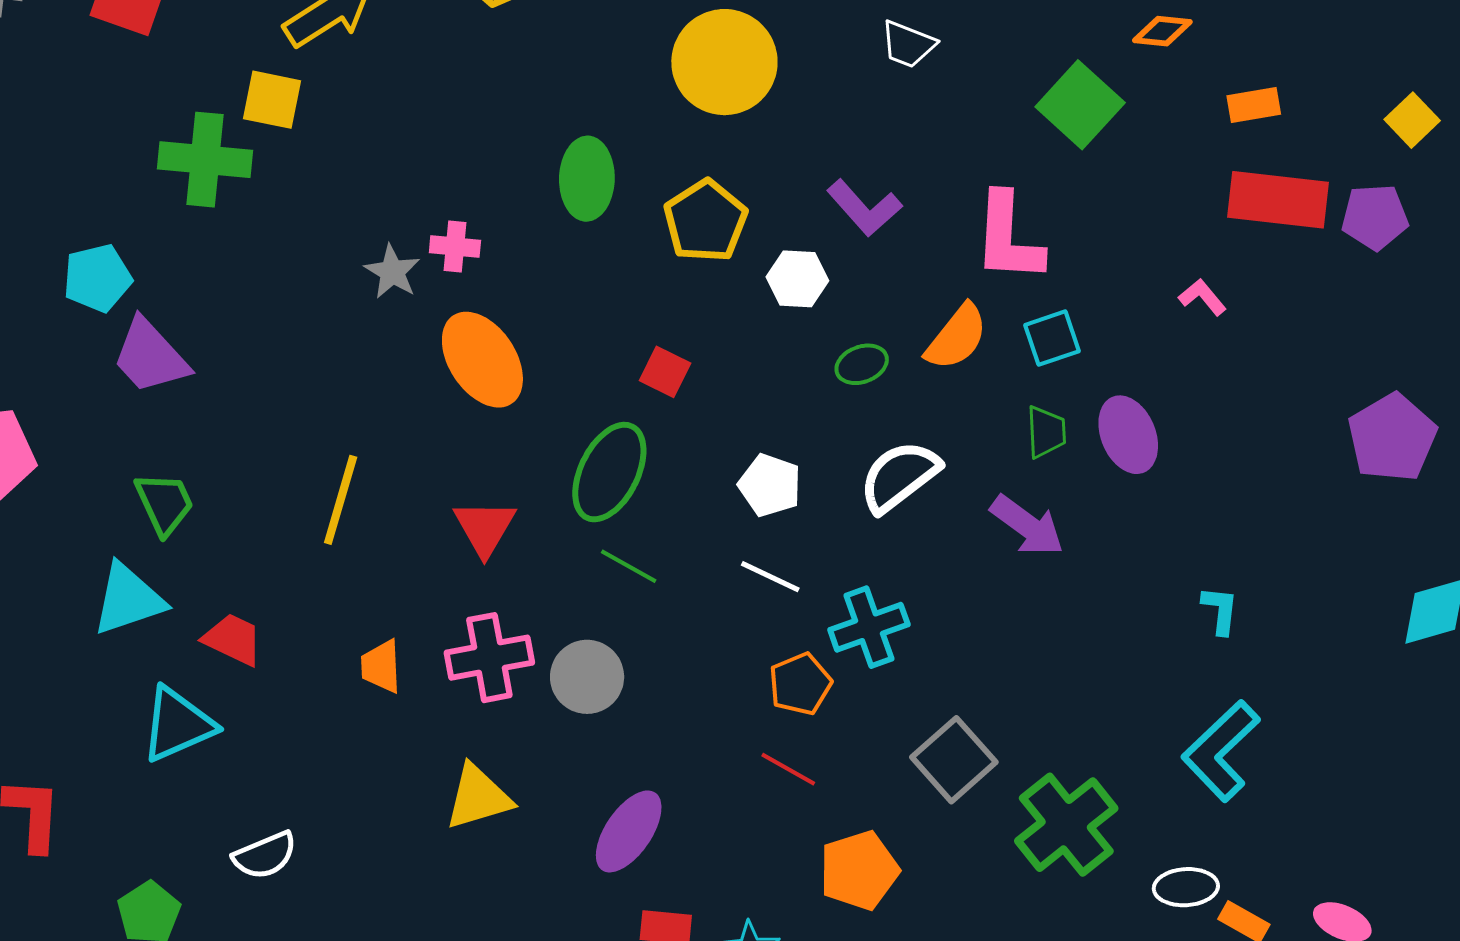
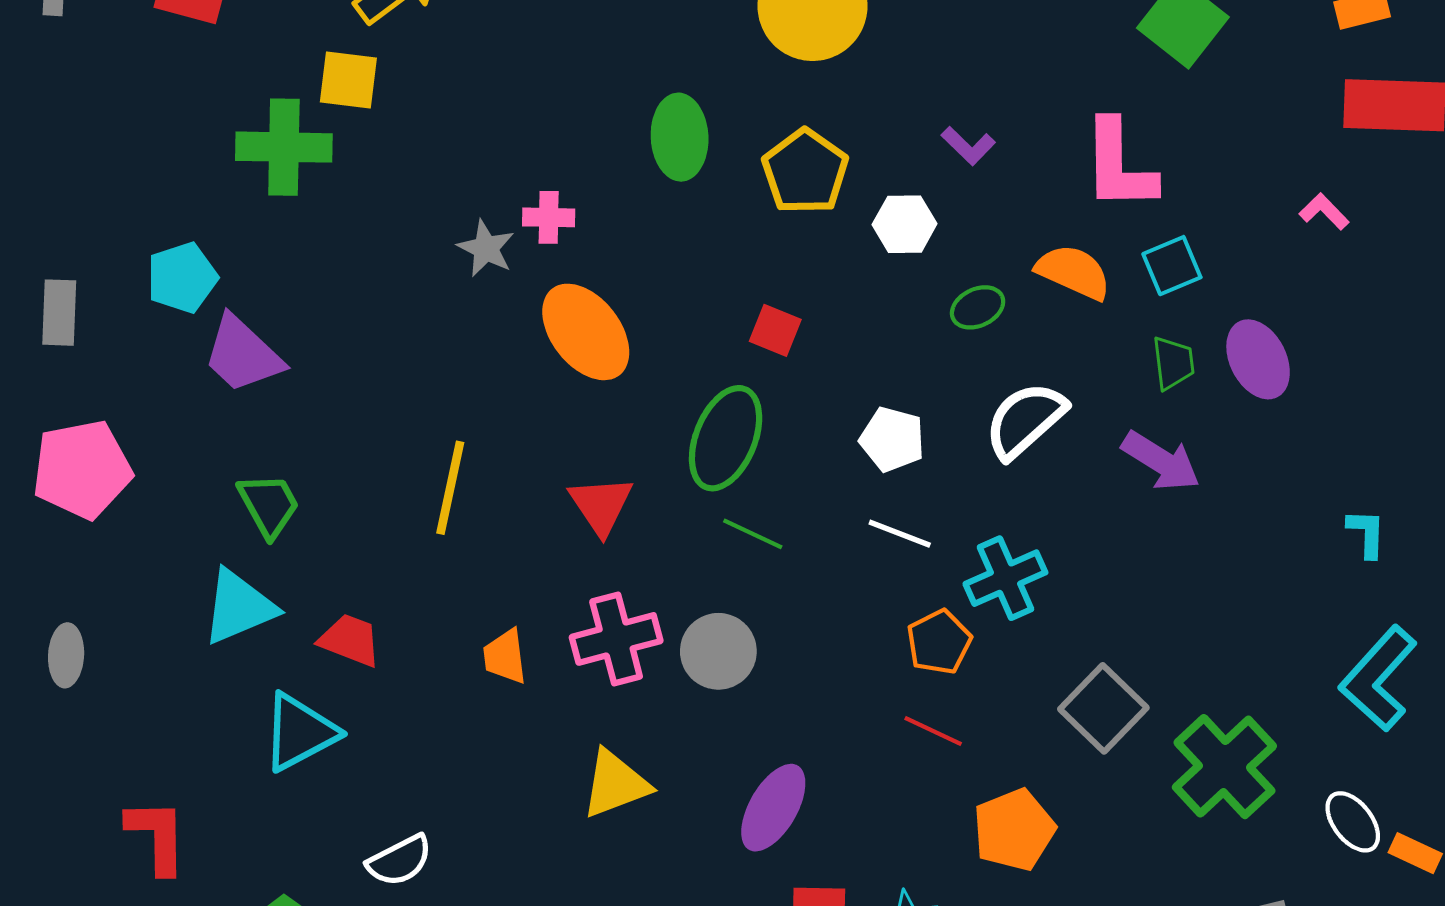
purple L-shape: (864, 208) -> (968, 146), size x0.7
orange semicircle: (957, 337) -> (1073, 272), turned -100
white ellipse: (1186, 887) -> (1353, 822), turned 60

